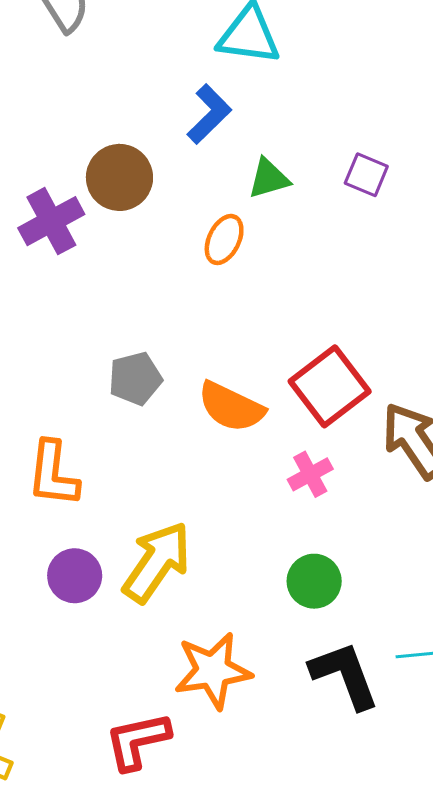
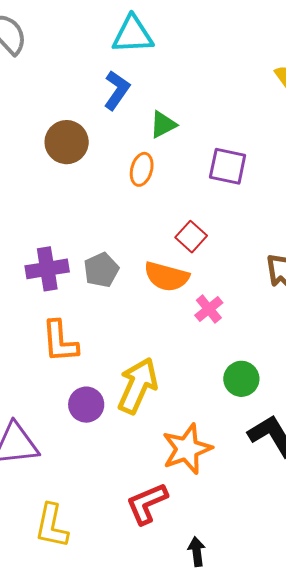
purple square: (366, 175) -> (228, 166), moved, size x1.4
purple cross: (51, 221) -> (47, 269), moved, turned 30
red square: (330, 386) -> (191, 237), moved, size x0.6
pink cross: (310, 474) -> (209, 309), moved

